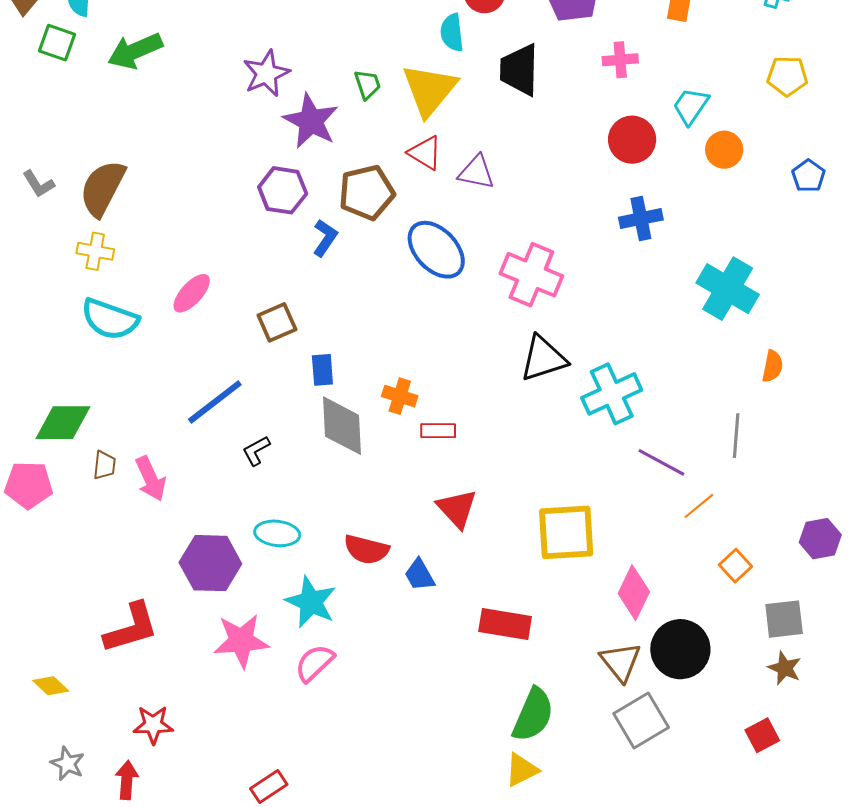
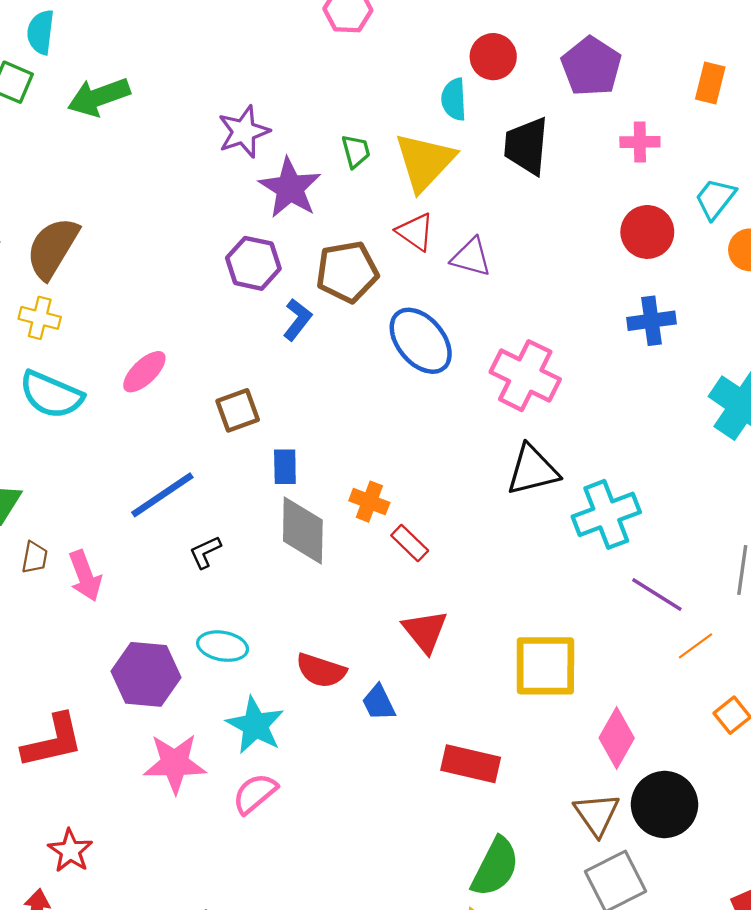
red rectangle: (438, 431) -> (410, 543), turned 40
red star: (153, 725) -> (70, 851), turned 30

